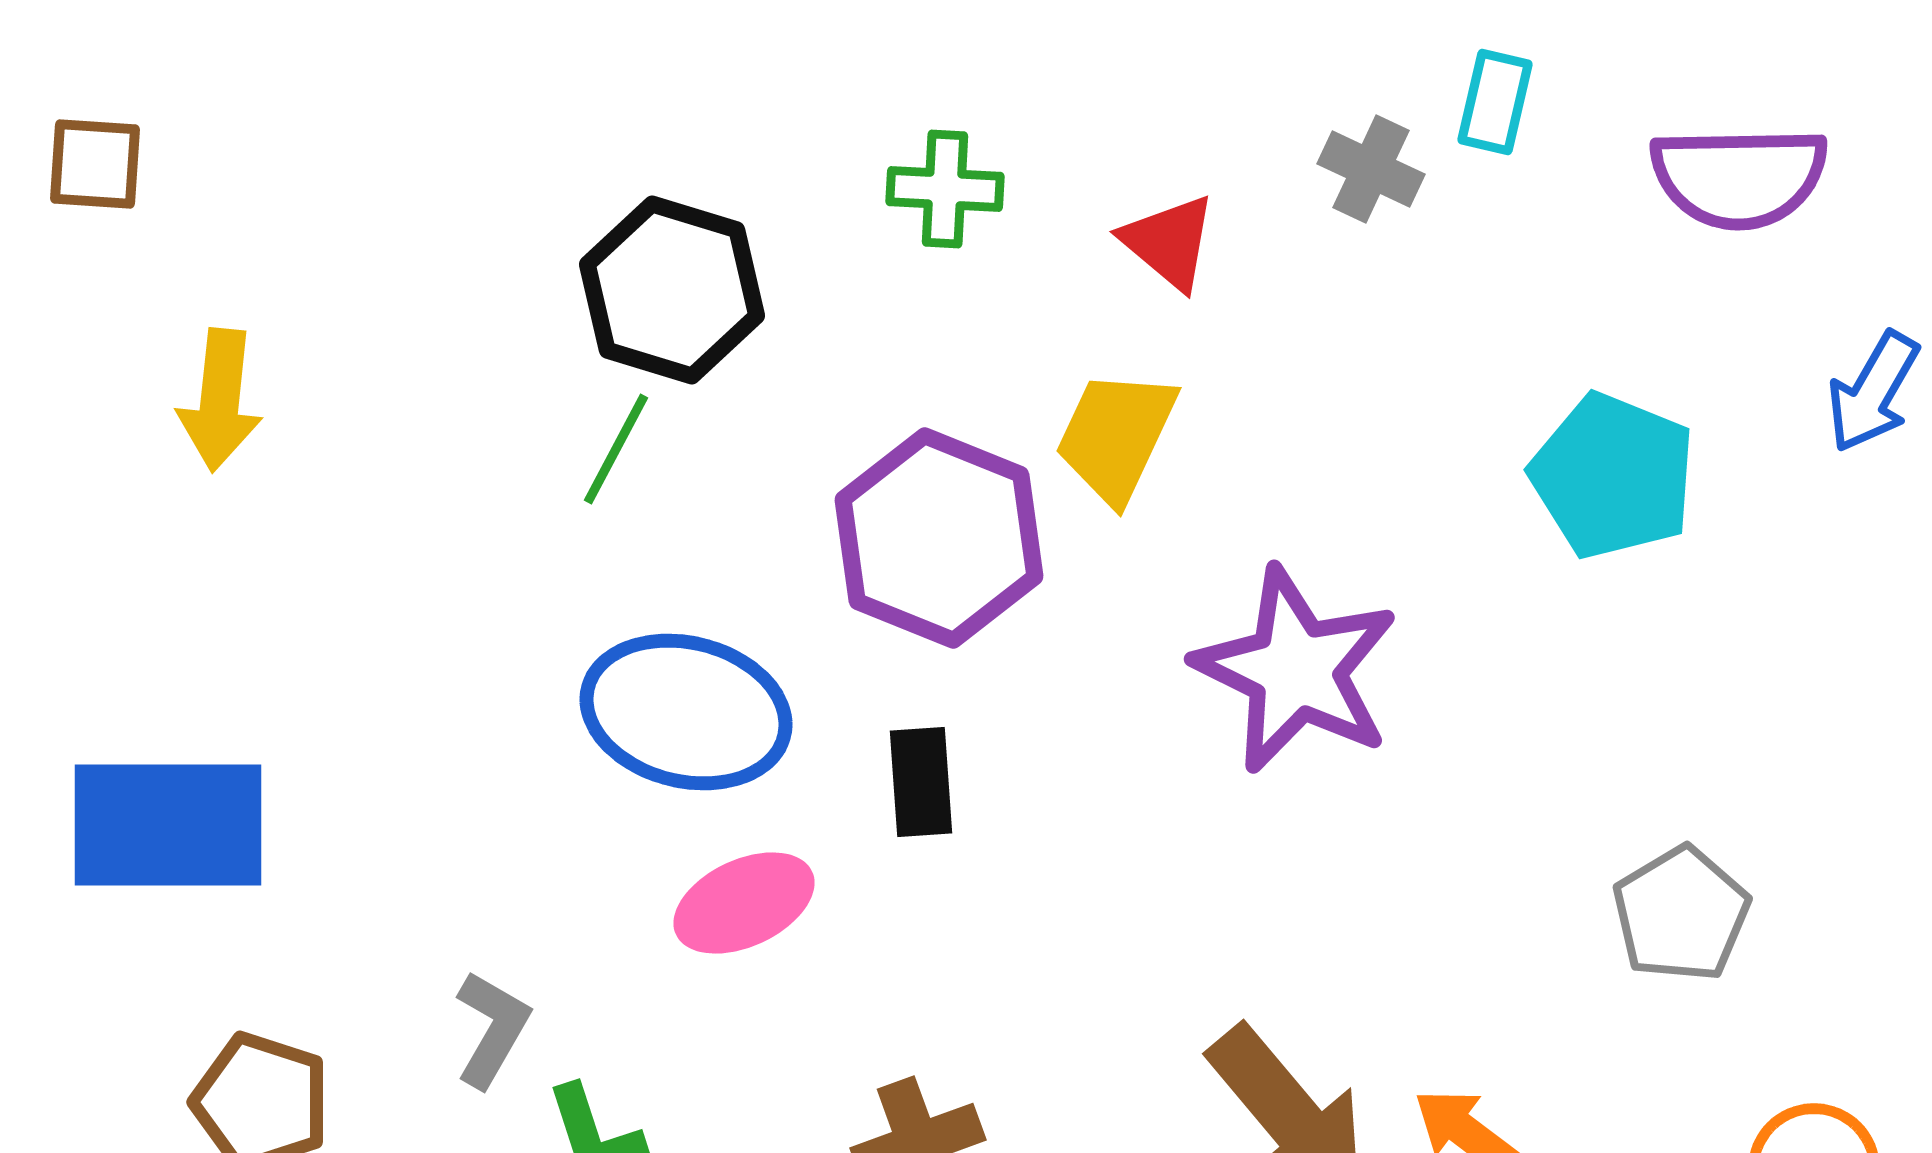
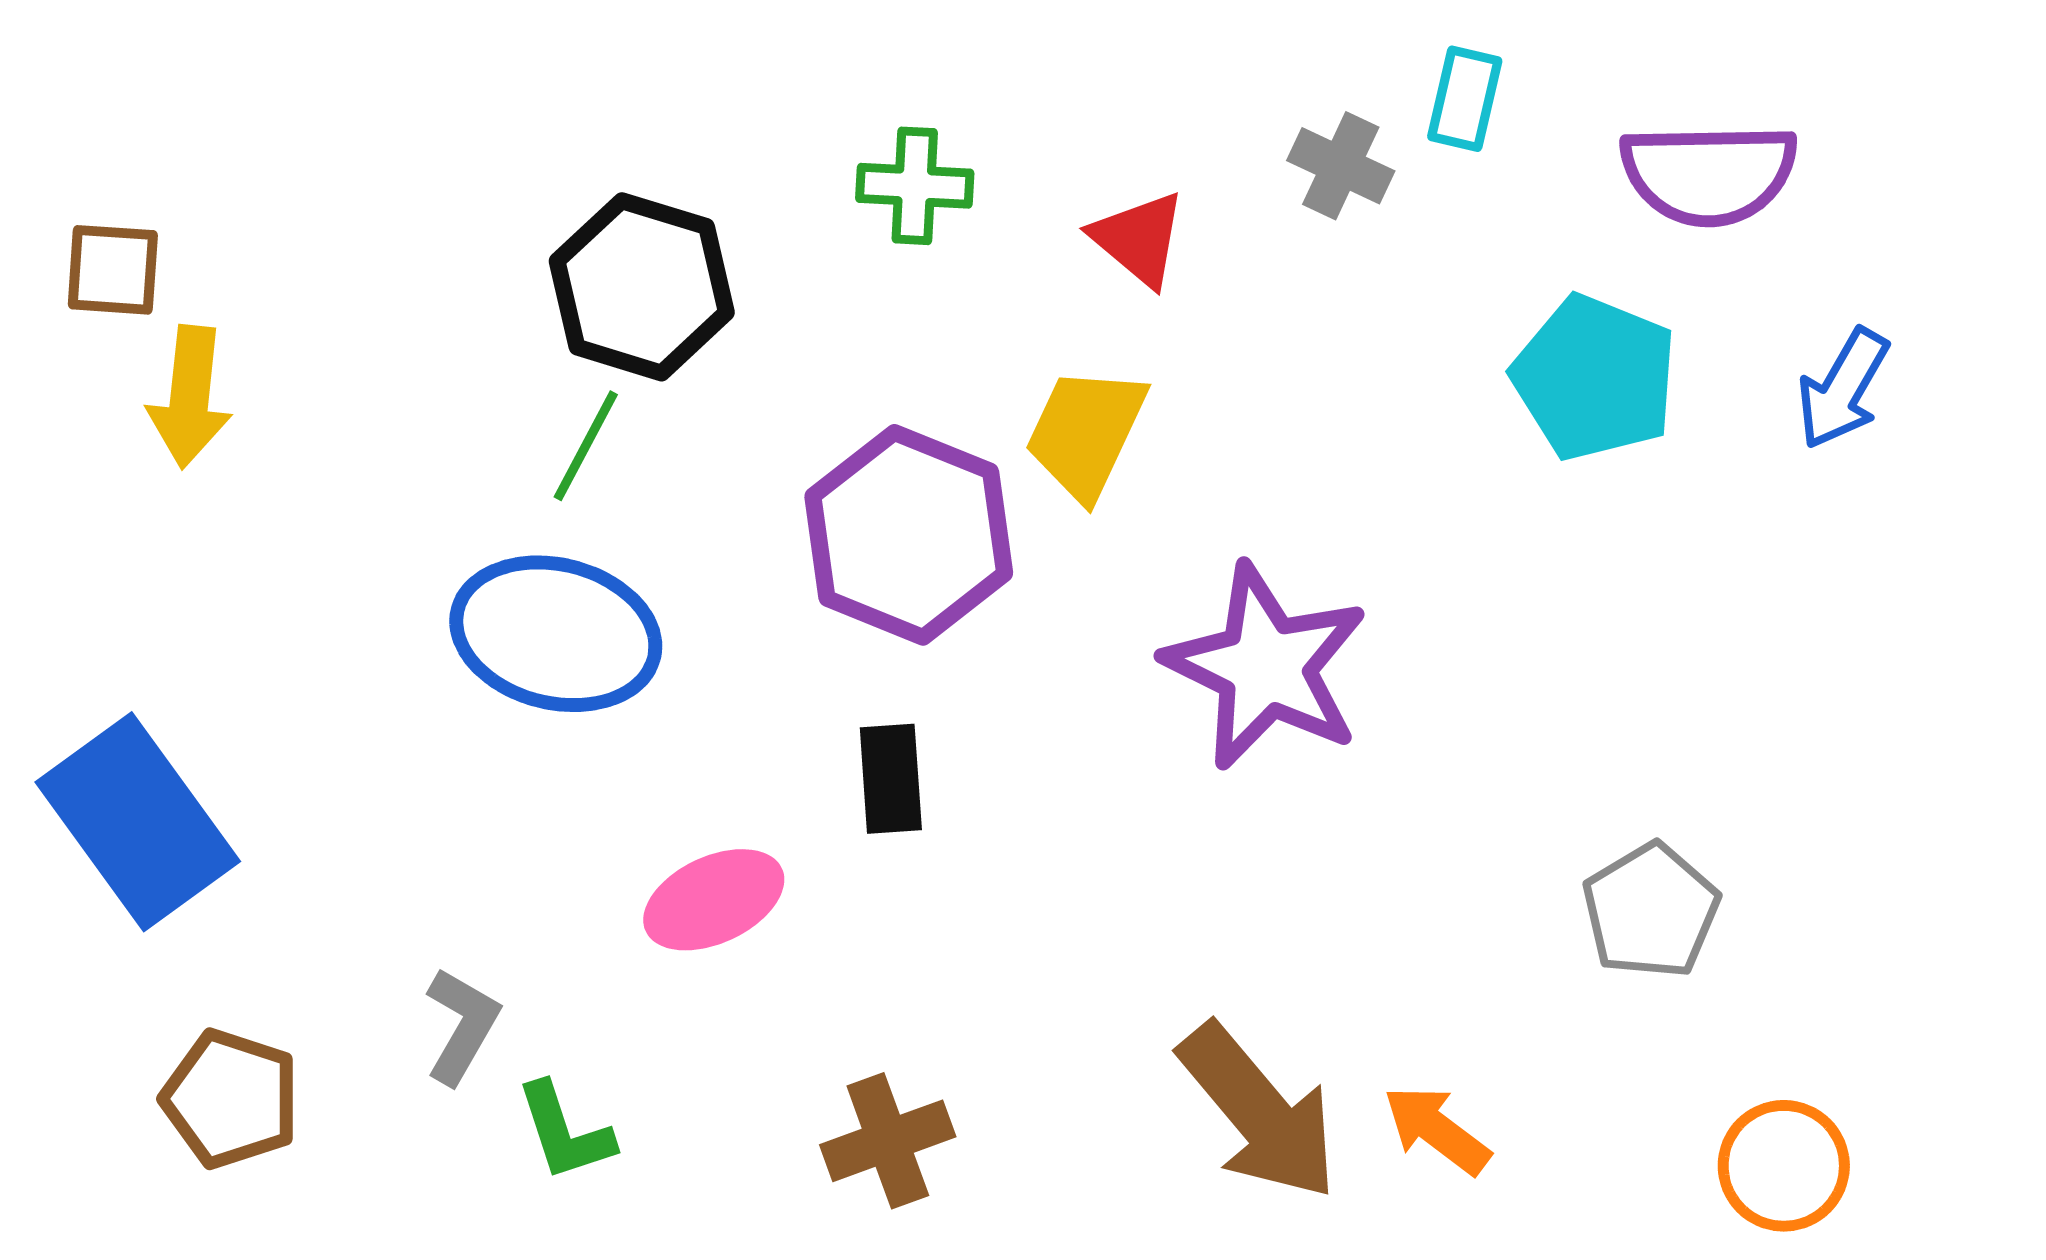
brown square: (95, 164) -> (113, 270), moved
cyan pentagon: (1613, 476) -> (1595, 378), moved
blue ellipse: (686, 712) -> (556, 634), moved
blue rectangle: (168, 825) -> (138, 822), turned 54

